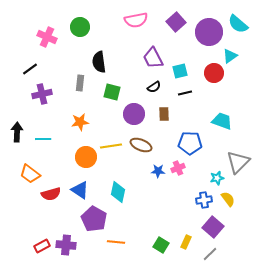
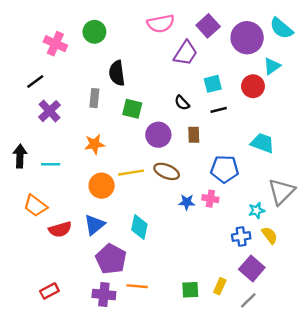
purple trapezoid: (153, 58) -> (186, 53), moved, turned -120
black semicircle: (154, 87) -> (182, 103), turned 80
purple cross: (42, 94) -> (49, 111), turned -30
pink cross: (178, 168) -> (210, 199), turned 32
blue triangle: (80, 190) -> (94, 225), turned 48
purple cross: (66, 245) -> (104, 294), moved
green square: (161, 245) -> (190, 290), turned -35

